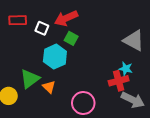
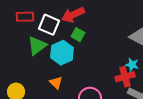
white square: (42, 28) -> (49, 25), size x1.5
green triangle: (30, 79) -> (37, 46), moved

